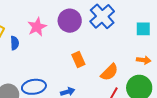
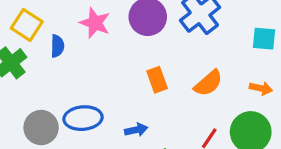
pink star: (37, 27) -> (95, 23), turned -30
orange semicircle: (109, 72) -> (208, 83), moved

